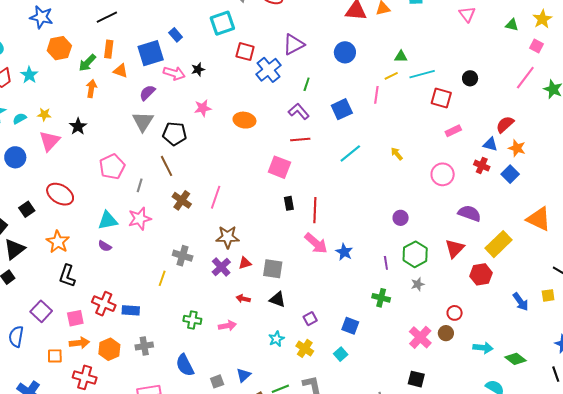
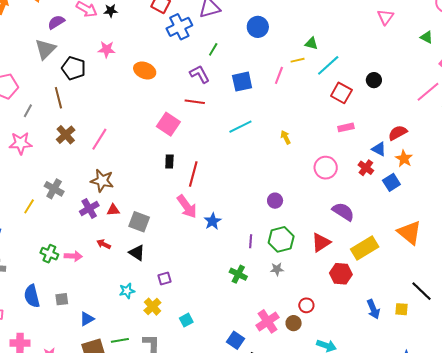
cyan line: (422, 74) -> (328, 65), turned -40
pink arrow: (227, 326) -> (73, 256), moved
blue square: (350, 326) -> (235, 340), moved
gray square: (217, 381) -> (62, 299), moved

